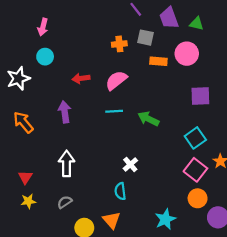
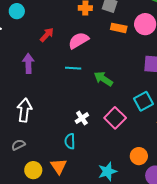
red arrow: (81, 78) -> (47, 35), turned 133
pink square: (195, 170) -> (115, 118), moved

